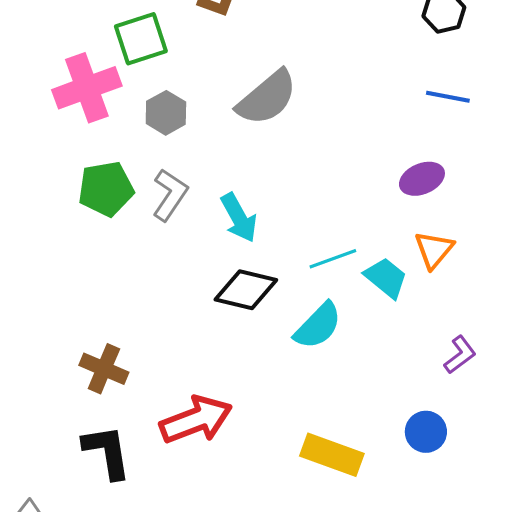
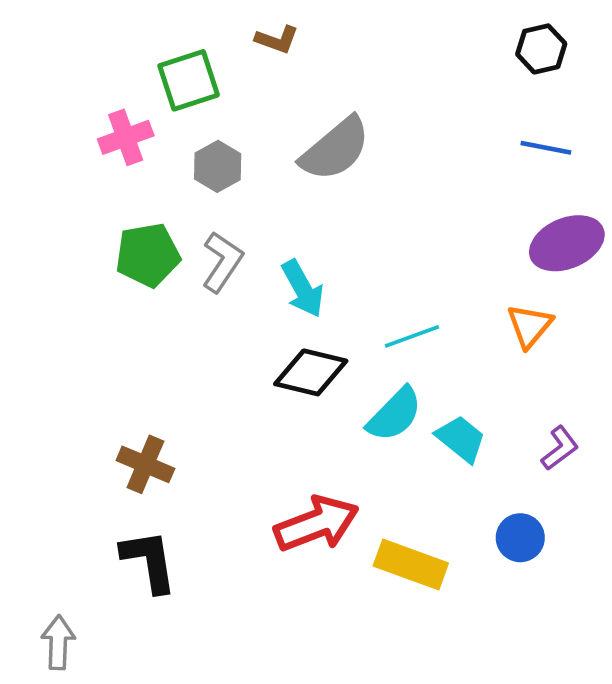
pink cross: (87, 88) -> (126, 137), size x0.7
purple ellipse: (422, 179) -> (567, 243), moved, size x1.4
cyan trapezoid: (386, 278) -> (461, 439), moved
red arrow: (196, 420) -> (317, 524), moved

